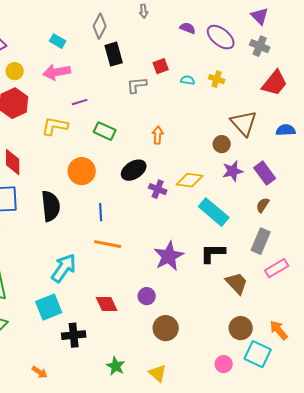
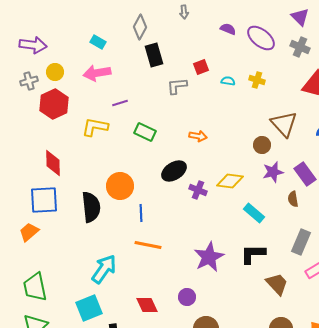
orange arrow: (158, 135) -> (198, 136), turned 96
orange circle: (82, 171) -> (120, 186), moved
brown semicircle: (263, 205) -> (293, 199), moved, turned -42
cyan rectangle: (214, 212) -> (254, 213), size x0.7

